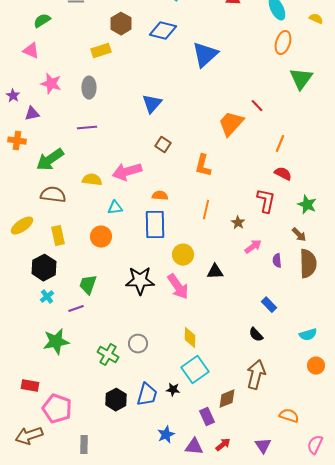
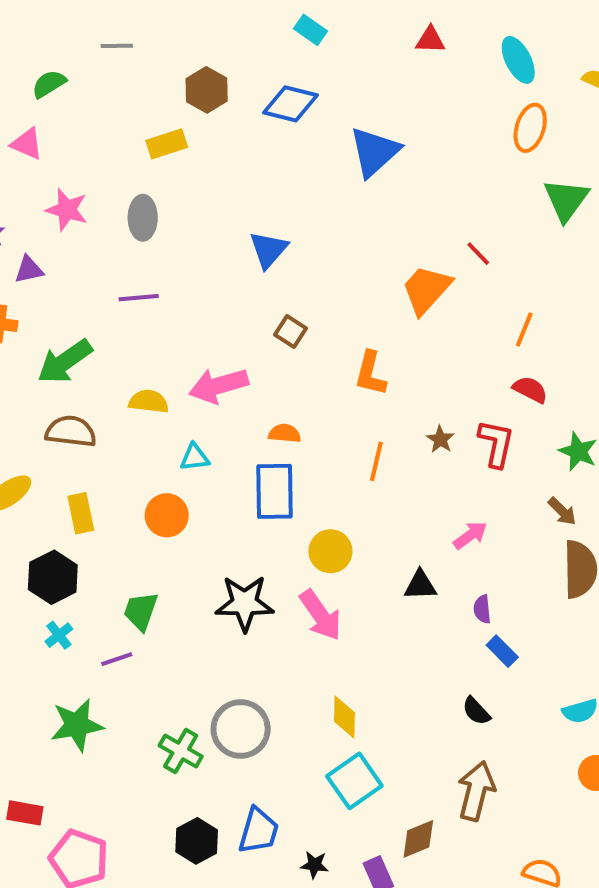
brown star: (238, 223) -> (440, 439), moved
purple semicircle: (277, 261) -> (482, 609), moved
black triangle: (215, 272) -> (420, 585), moved
gray circle: (138, 344) -> (241, 729), size x1.5
black star: (173, 390) -> (314, 865), moved

